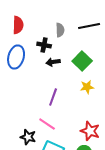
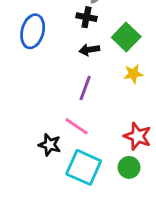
black cross: (44, 45) -> (86, 17), moved
black arrow: (53, 62) -> (89, 50), moved

